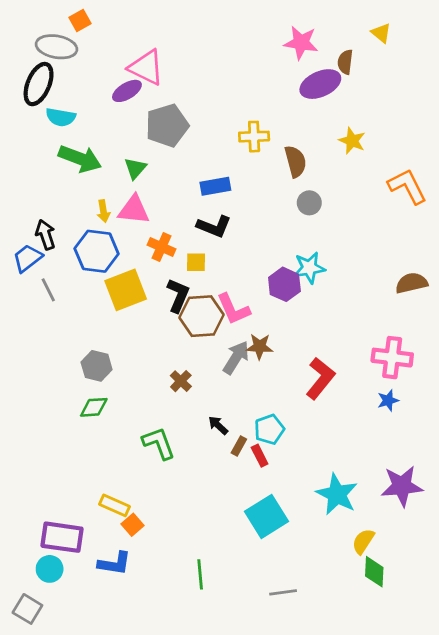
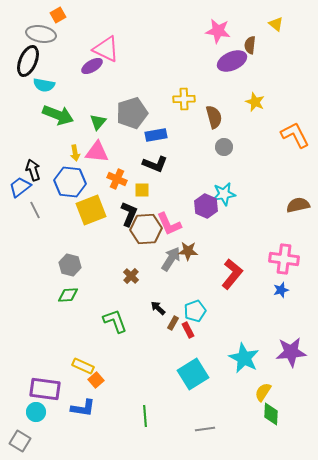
gray pentagon: (167, 125) -> (132, 113), moved

